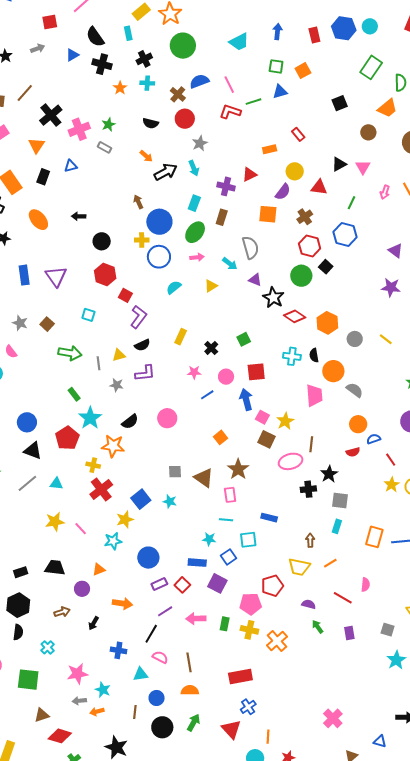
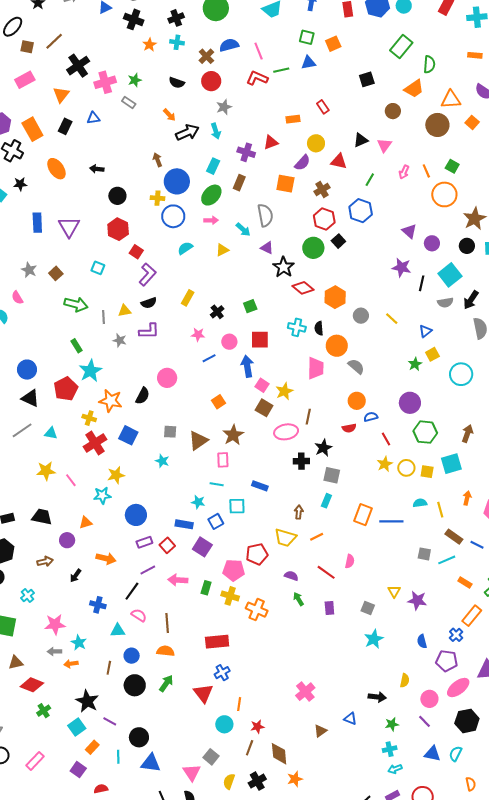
black semicircle: (130, 422) -> (143, 396), moved, turned -30
brown triangle: (204, 478) -> (198, 440), turned 45
blue square: (141, 499) -> (128, 435), moved, turned -30
orange cross: (277, 641) -> (257, 610), turned -30

